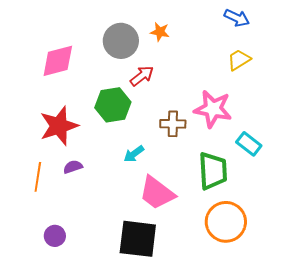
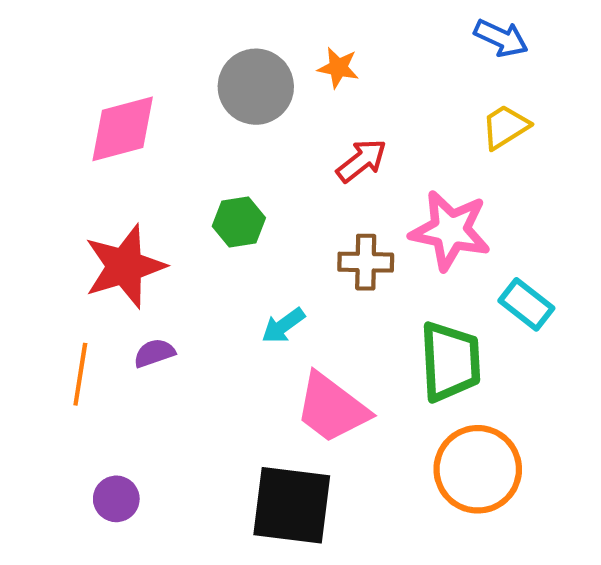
red arrow: (142, 76) -> (361, 161), moved
green hexagon: (113, 105) -> (239, 222), size x0.7

